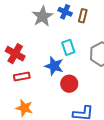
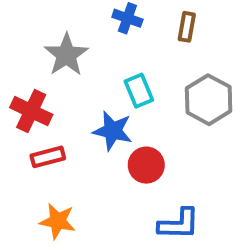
gray star: (42, 16) -> (66, 55), moved
brown rectangle: (83, 16) -> (187, 27), moved

